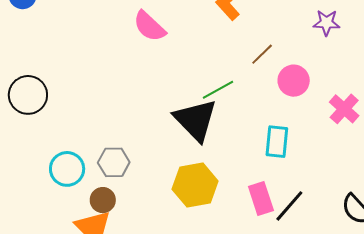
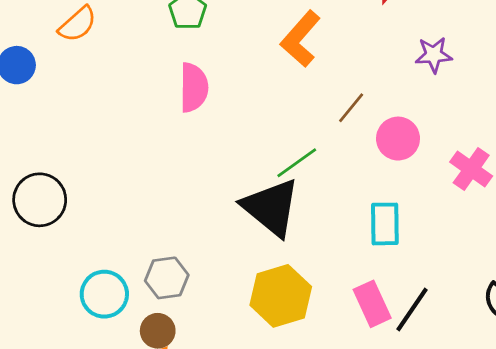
pink semicircle: (149, 26) -> (194, 88), turned -126

